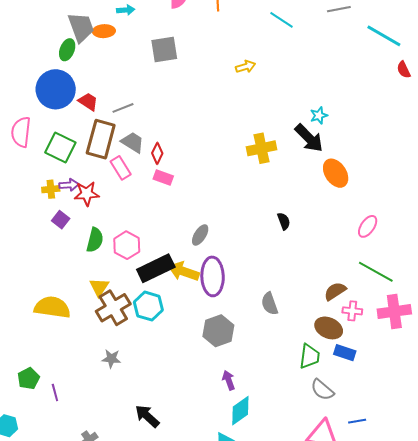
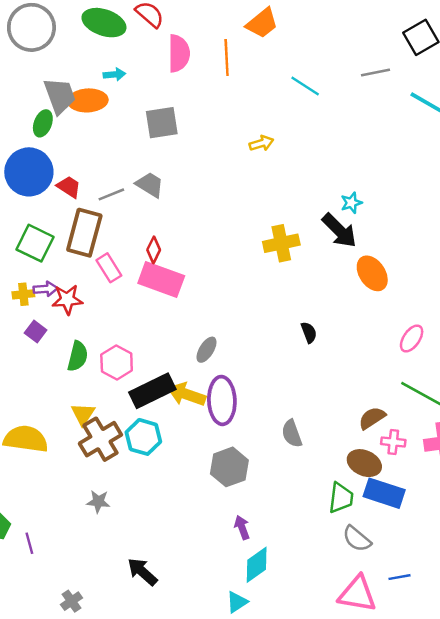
orange ellipse: (104, 31) -> (88, 100), size x1.4
gray trapezoid: (133, 142) -> (150, 185), moved
pink rectangle: (163, 178) -> (161, 279), size x1.8
blue rectangle: (345, 353) -> (384, 493), size x1.5

